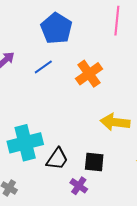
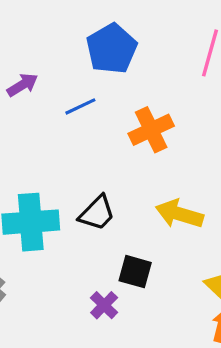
black trapezoid: (57, 159) -> (97, 213), moved

